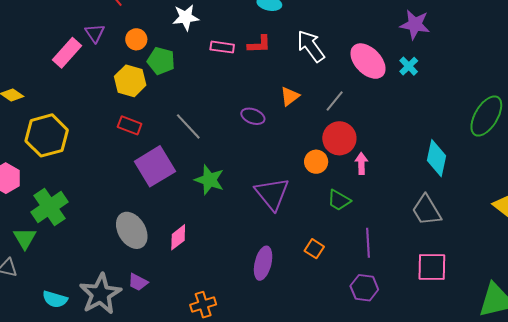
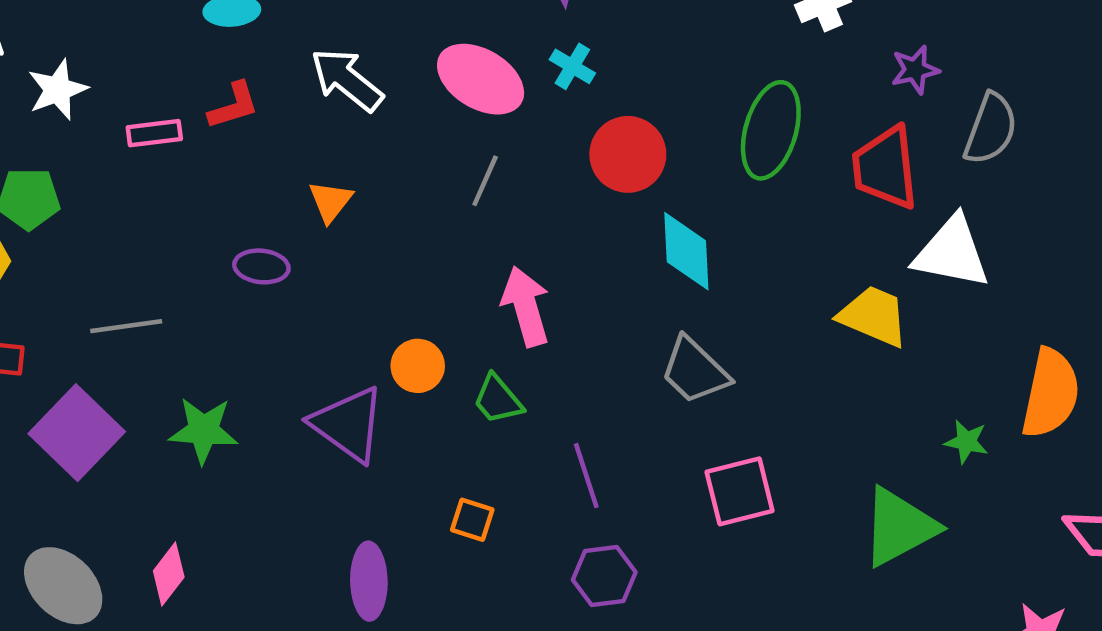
gray line: (335, 101) -> (485, 181), moved
gray line: (188, 126) -> (126, 326), turned -40
red circle: (339, 138) -> (628, 154), moved
orange circle: (316, 162) -> (418, 366), moved
pink arrow: (361, 163) -> (526, 306), size x1.6
green trapezoid: (339, 200) -> (498, 400), turned 35

